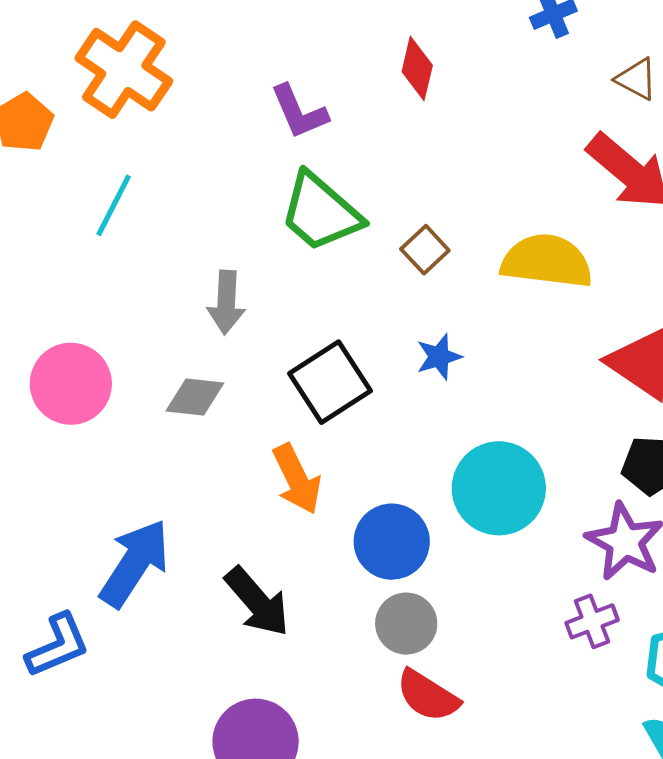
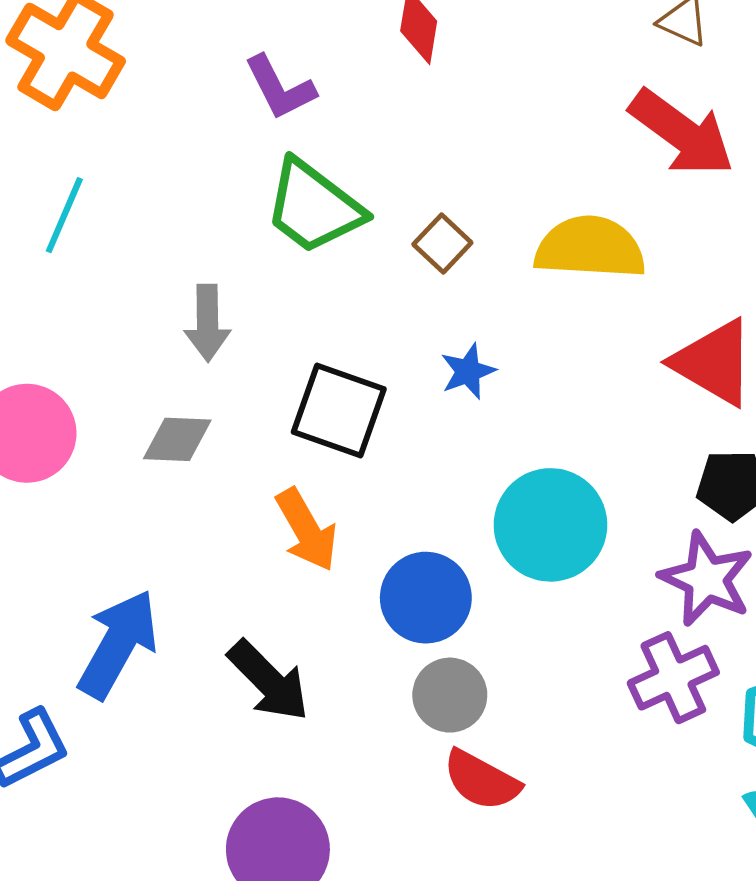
black square: (330, 382) -> (339, 411), turned -34
purple cross: (592, 621) -> (673, 678), size x1.4

